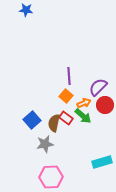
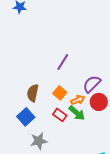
purple line: (69, 76) -> (63, 62), moved, turned 36
brown semicircle: (54, 123) -> (33, 93), moved

